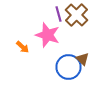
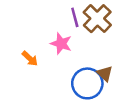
pink star: (48, 35) -> (61, 44), size x0.7

